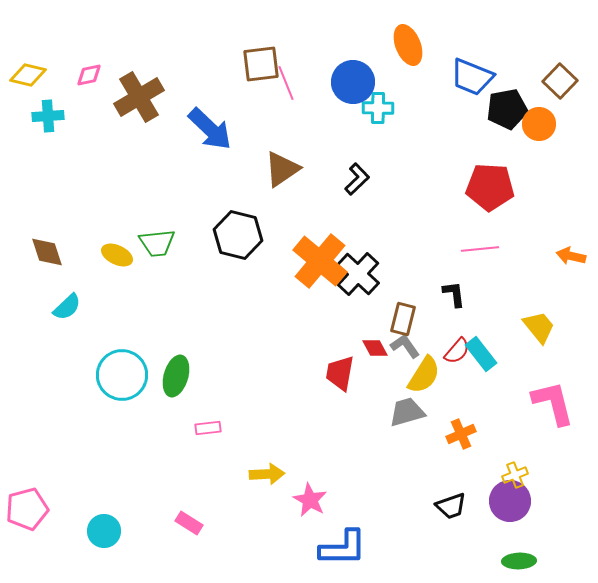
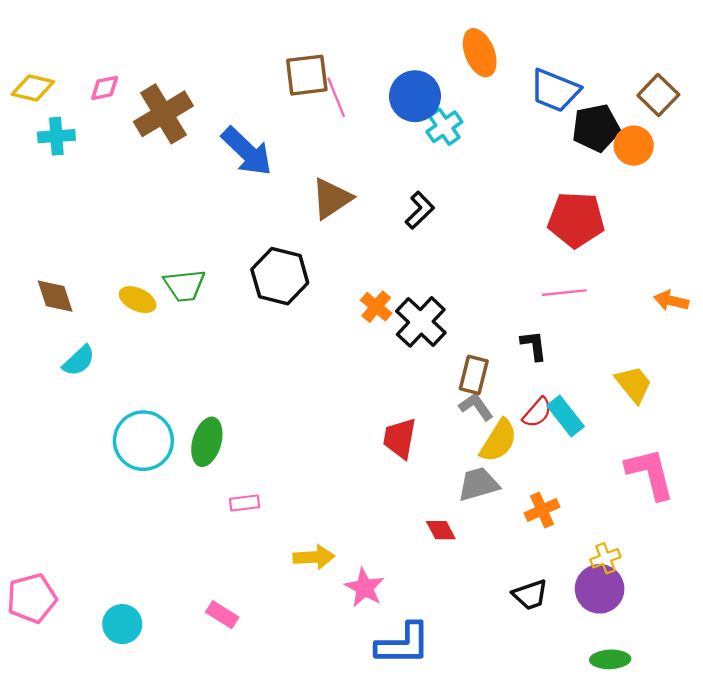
cyan cross: (378, 108) -> (444, 127), turned -36
orange cross: (320, 261) -> (376, 307), size x0.5
red diamond: (375, 348) -> (441, 530), moved

